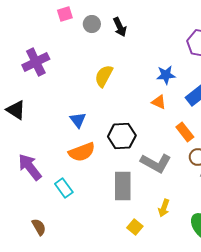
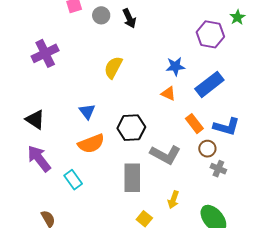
black triangle: (16, 110) -> (35, 120), moved

